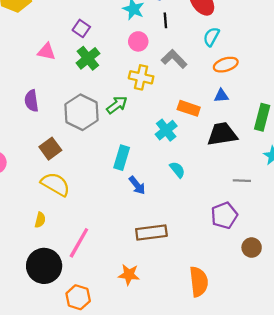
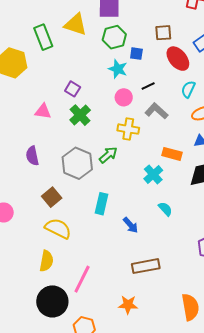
black line: (165, 20) -> (148, 86), moved, turned 72
cyan rectangle: (122, 158) -> (101, 204), moved
yellow semicircle: (40, 220) -> (46, 261), size x1.5

